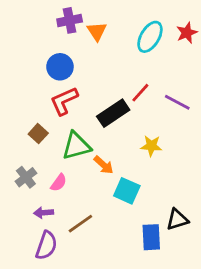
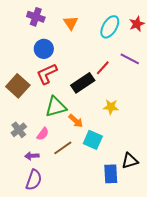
purple cross: (70, 20) -> (36, 17), moved, turned 30
purple line: (177, 102) -> (130, 59), moved
brown square: (38, 134) -> (18, 86), moved, size x1.6
brown line: (80, 224) -> (63, 148), moved

